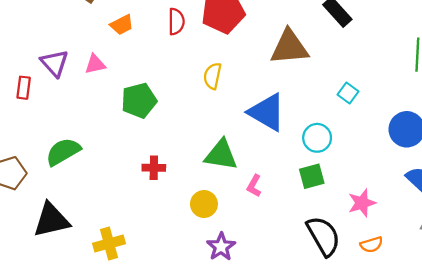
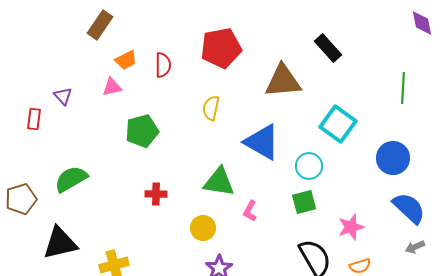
red semicircle: (176, 22) -> (163, 65), moved
purple triangle: (55, 63) -> (63, 96), size x0.7
pink triangle: (95, 64) -> (112, 87), moved
cyan square: (348, 93) -> (338, 124), size x1.8

